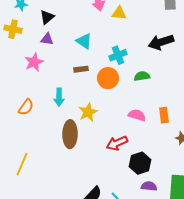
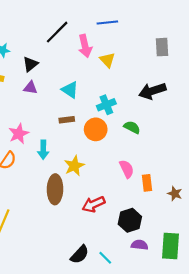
yellow triangle: (119, 13) -> (107, 60), turned 42
pink star: (34, 62) -> (19, 134), moved
green semicircle: (142, 76) -> (132, 127), turned 35
pink semicircle: (137, 115) -> (127, 169), turned 48
orange rectangle: (164, 115) -> (147, 183), moved
red arrow: (117, 143) -> (94, 204), moved

